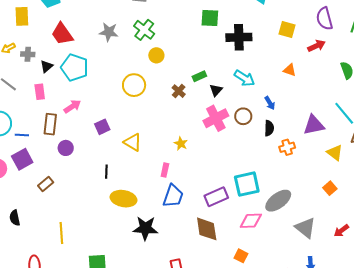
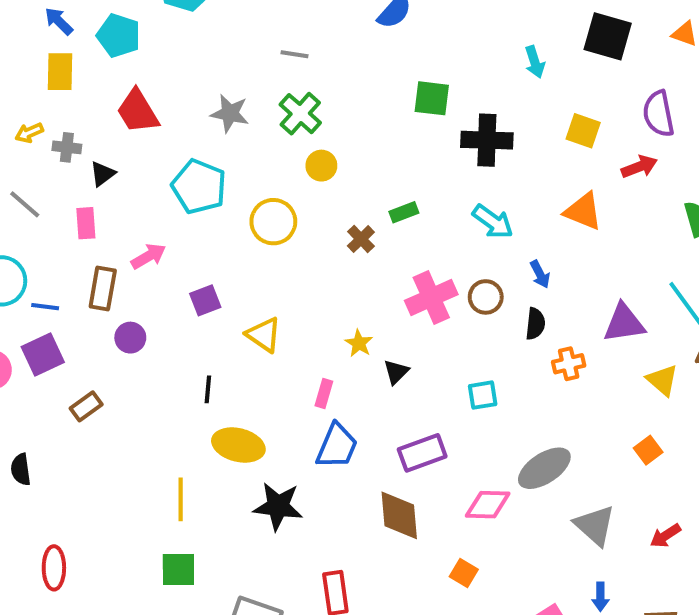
cyan pentagon: (75, 67) -> (199, 187), moved
orange triangle: (290, 70) -> (583, 211), size x1.5
black triangle: (216, 90) -> (396, 372), moved
cyan square: (247, 184) -> (483, 395), moved, size x0.6
yellow line: (61, 233) -> (181, 499), moved

